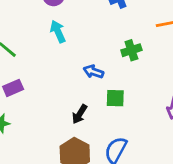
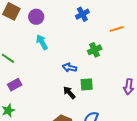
black arrow: (80, 114) -> (69, 93), moved, turned 112

